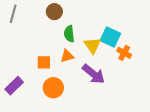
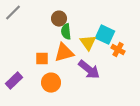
brown circle: (54, 12) -> (59, 19), moved
gray line: (13, 14) -> (13, 13), turned 30
orange triangle: (67, 56) -> (64, 53), size x1.5

